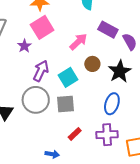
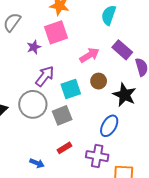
black star: (120, 71) -> (124, 95), turned -30
gray square: (66, 104) -> (62, 115), turned -30

